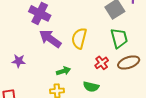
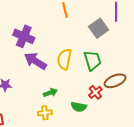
green trapezoid: (119, 38) -> (92, 60), moved
red cross: (102, 63) -> (95, 92), moved

